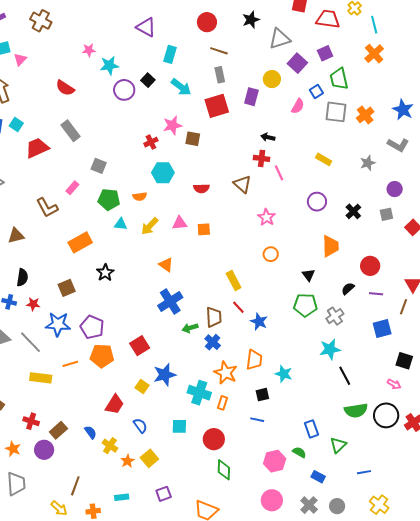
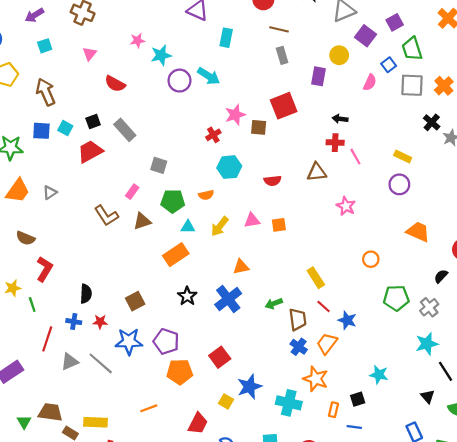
pink triangle: (20, 59) -> (90, 54), moved
black square: (148, 80) -> (93, 121), moved, turned 32
cyan arrow: (181, 87) -> (209, 76), moved
red square: (217, 106) -> (284, 106), moved
yellow rectangle: (324, 159) -> (403, 157), moved
brown triangle: (242, 184) -> (317, 172), turned -42
black cross: (353, 211) -> (432, 122), moved
brown triangle: (16, 236) -> (142, 221), moved
orange rectangle: (80, 242) -> (176, 255), moved
orange trapezoid: (330, 246) -> (418, 232), turned -60
orange circle: (271, 254) -> (371, 259), moved
orange triangle: (166, 265) -> (241, 267), turned -42
black star: (105, 273) -> (187, 296), moved
black triangle: (308, 275) -> (428, 396), moved
blue cross: (170, 302) -> (228, 299), moved
green arrow: (190, 328) -> (274, 304), moved
orange trapezoid: (254, 360) -> (327, 343), moved, turned -145
orange line: (70, 364) -> (149, 408), moved
yellow rectangle: (41, 378) -> (95, 422), moved
orange rectangle: (223, 403) -> (334, 410), moved

